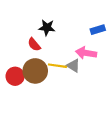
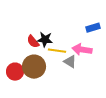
black star: (47, 28) -> (45, 40), moved
yellow line: (57, 66) -> (57, 51), moved

